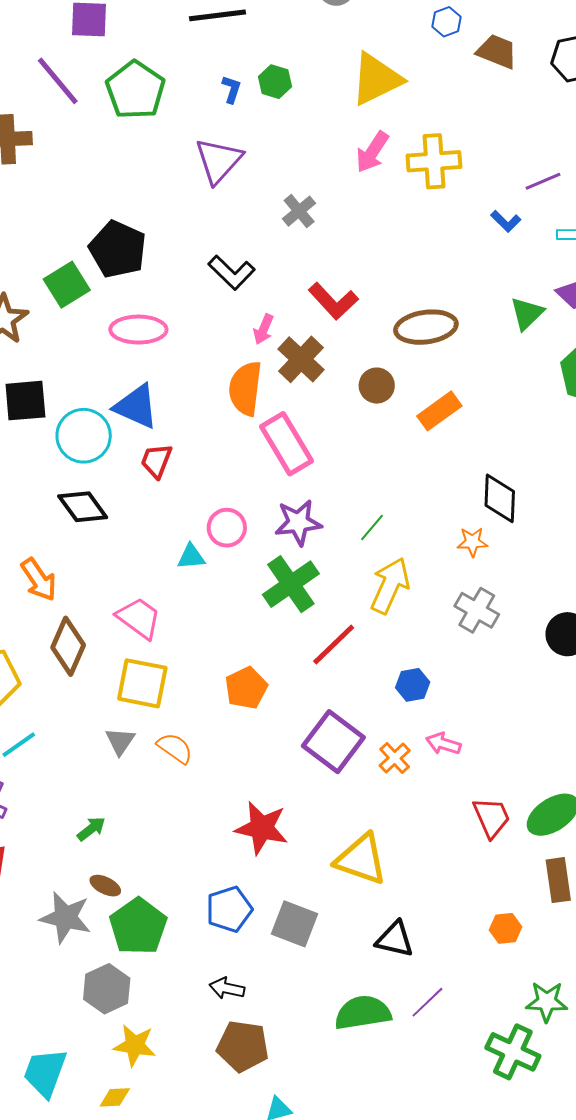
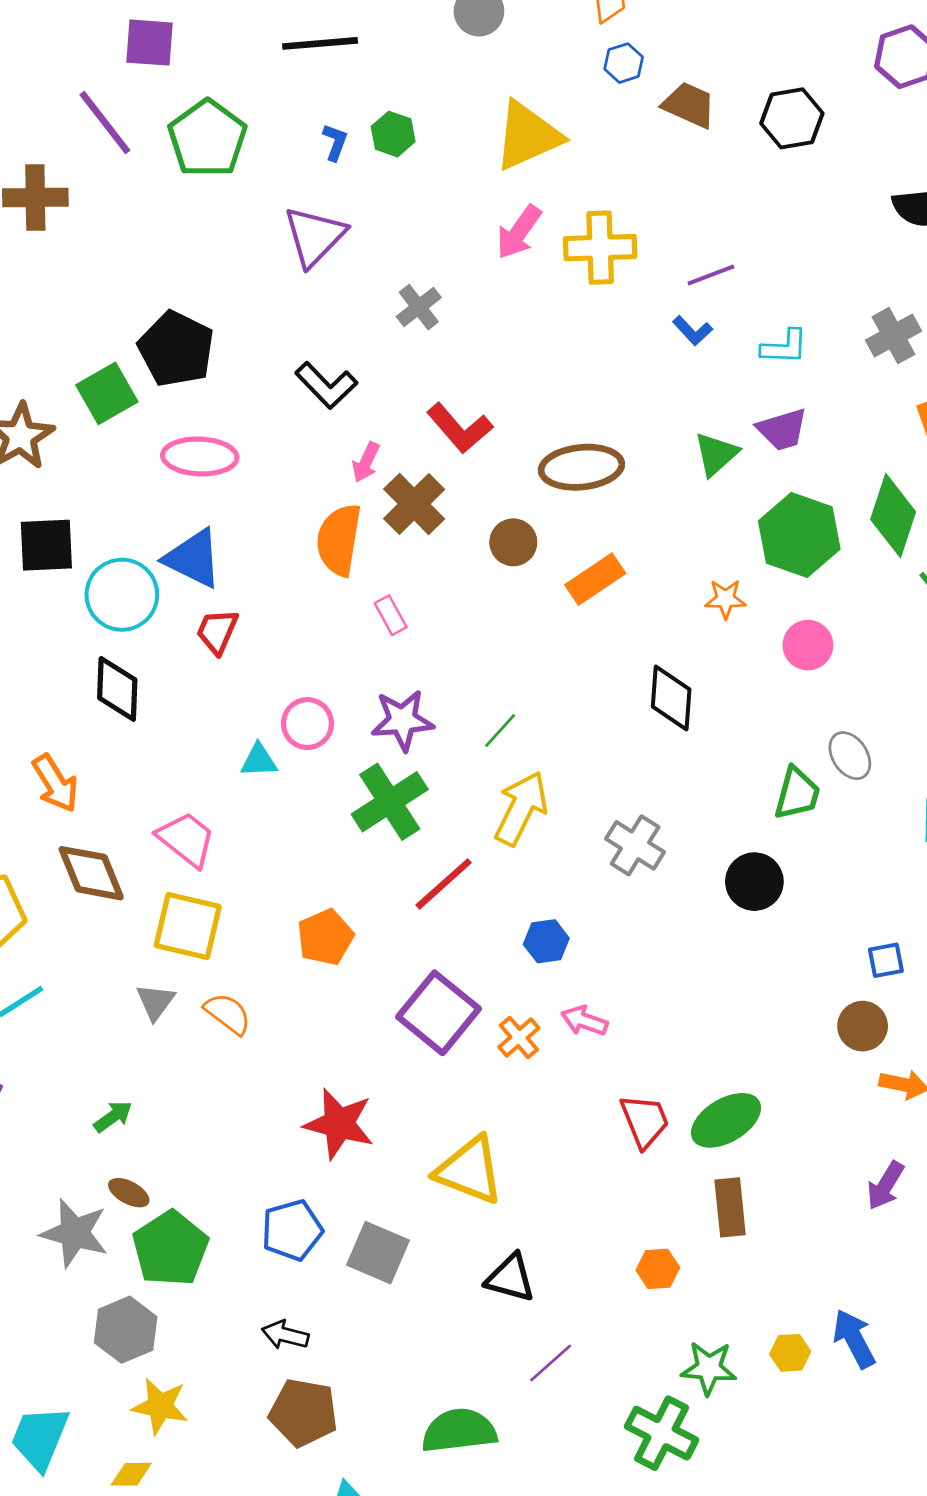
purple line: (543, 181) -> (711, 275), moved
pink rectangle: (286, 444) -> (391, 615), size x0.5
black diamond: (83, 507) -> (117, 689), turned 36
orange star: (472, 542) -> (725, 599), moved
brown diamond: (68, 646) -> (91, 873), turned -48
green semicircle: (363, 1013) -> (459, 1431), moved

